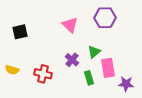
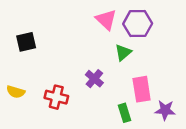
pink triangle: (70, 25) -> (106, 20), moved
green triangle: (94, 52) -> (123, 52), moved
green rectangle: (89, 78) -> (124, 113), moved

